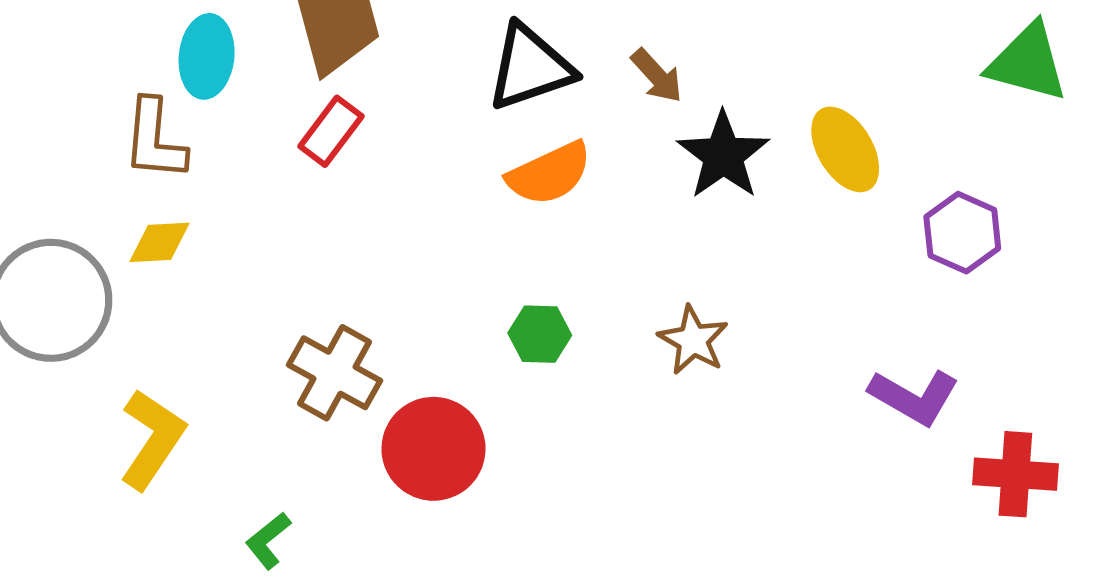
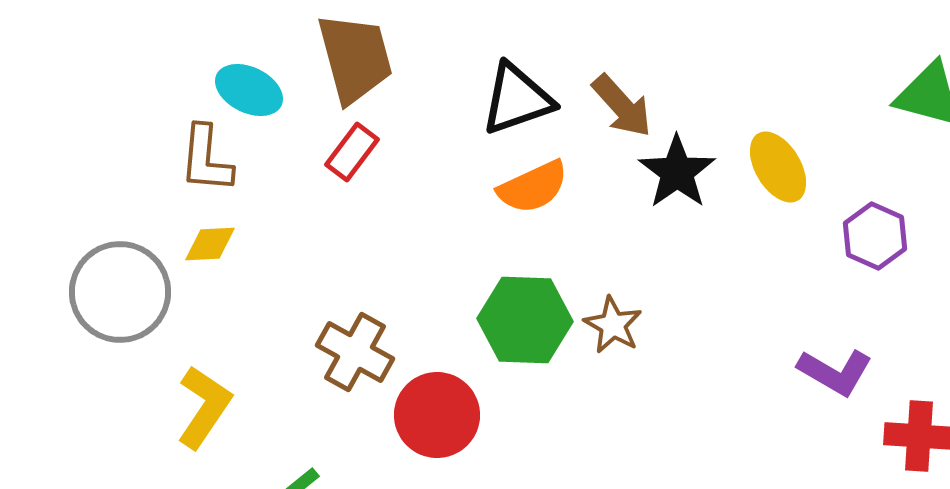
cyan ellipse: (207, 56) -> (249, 90), turned -70
brown arrow: (657, 76) -> (622, 106), size x1.4
green hexagon: (540, 334) -> (525, 320), size x1.8
brown star: (693, 340) -> (613, 325), moved

